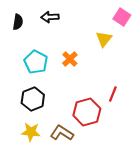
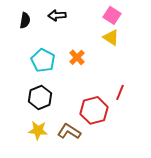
pink square: (122, 17) -> (112, 15), moved
yellow triangle: (104, 39) -> (111, 37), turned -36

